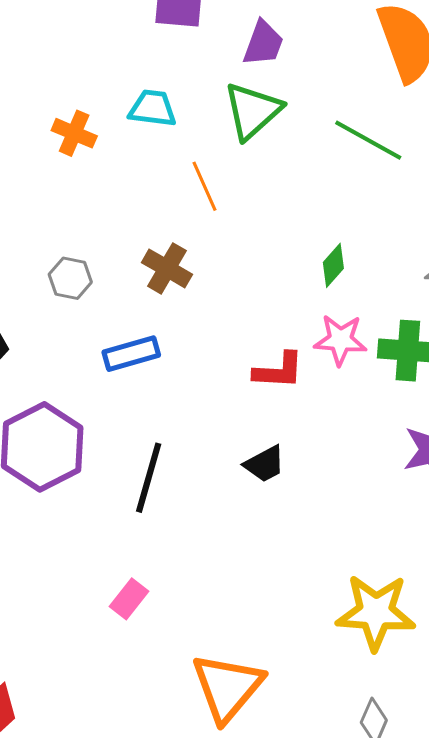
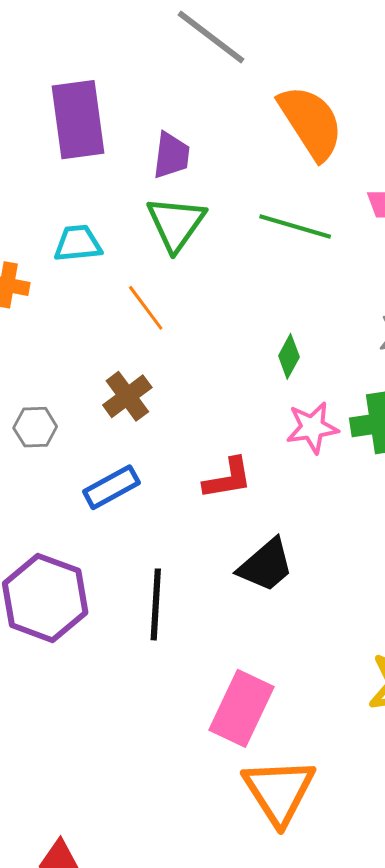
brown cross: (167, 268) -> (127, 396), turned 36
red L-shape: (279, 371) -> (228, 478), moved
black trapezoid: (265, 464) -> (266, 565), size x1.4
pink rectangle: (129, 599) -> (242, 708), moved, size x1.8

